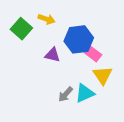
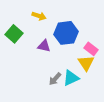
green square: (21, 29) -> (14, 34), moved
pink rectangle: (93, 54) -> (91, 49), moved

